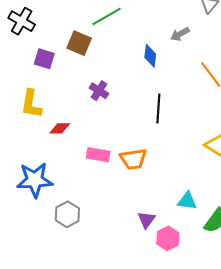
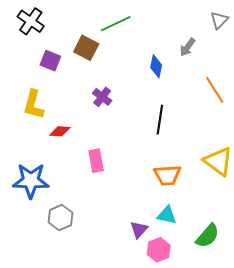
gray arrow: (180, 34) -> (187, 47), turned -30
pink rectangle: (98, 155) -> (96, 161), turned 65
orange trapezoid: (133, 159) -> (167, 175), moved
cyan triangle: (187, 201) -> (167, 215), moved

